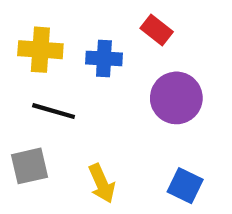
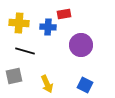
red rectangle: (157, 30) -> (64, 14), moved, turned -48

